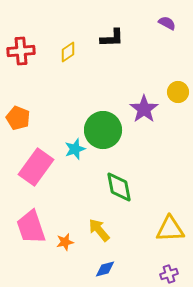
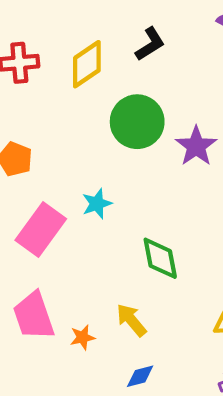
black L-shape: (112, 38) -> (150, 44), turned -30
yellow diamond: (68, 52) -> (87, 64), size x1.6
green circle: (103, 130) -> (137, 122), moved

